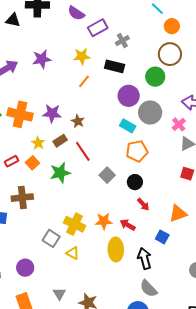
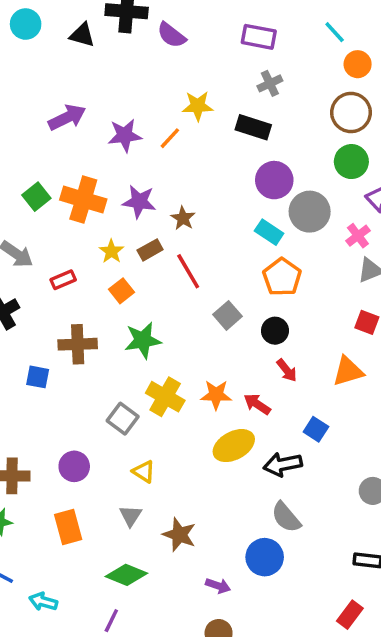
purple semicircle: (76, 13) -> (171, 35), moved
purple rectangle: (98, 28) -> (259, 37), moved, turned 36
purple star: (42, 59) -> (125, 135), moved
green circle: (155, 77) -> (351, 162), moved
orange line: (84, 81) -> (170, 138), moved
orange pentagon: (137, 151) -> (282, 277), turned -30
orange square: (32, 163) -> (121, 291), moved
green star: (60, 173) -> (143, 340), moved
orange triangle: (178, 213) -> (348, 371), moved
yellow ellipse: (116, 249) -> (234, 446), turned 60
yellow triangle: (73, 253) -> (144, 472), moved
black arrow: (145, 258) -> (283, 464), turned -90

